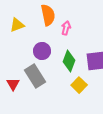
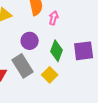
yellow square: (79, 85) -> (50, 75), moved

